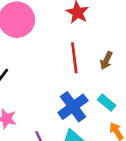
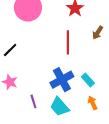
brown arrow: (106, 60) -> (98, 33), moved

